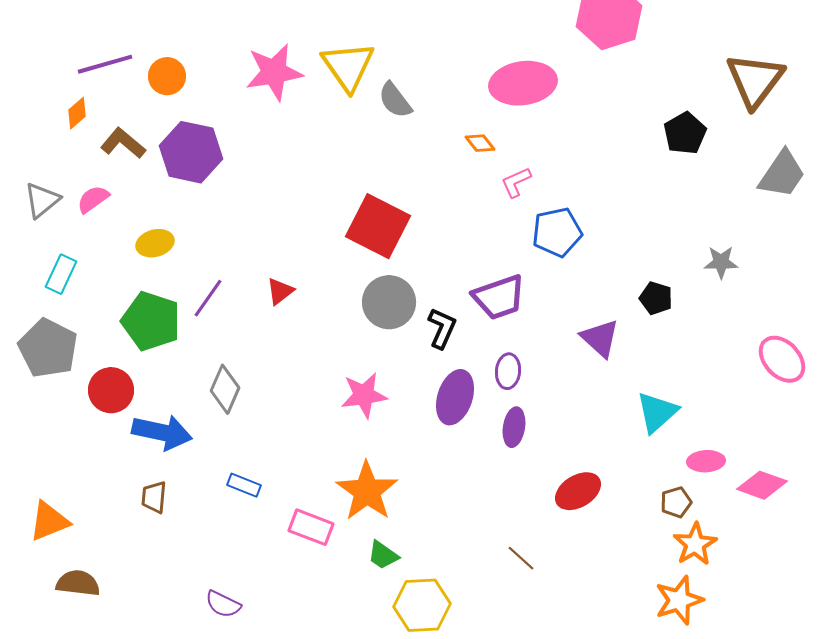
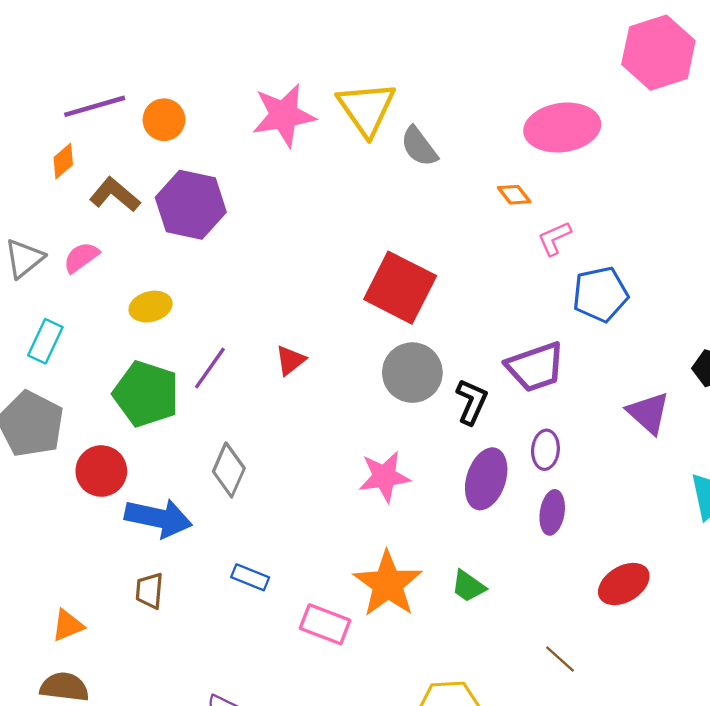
orange triangle: (49, 521) -> (68, 625), moved, size x0.7
green trapezoid: (383, 555) -> (468, 586), moved

